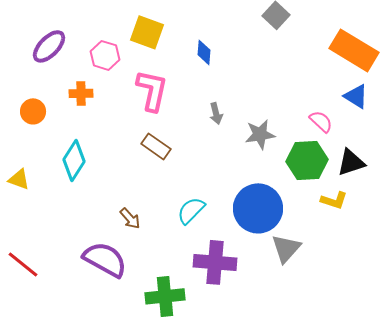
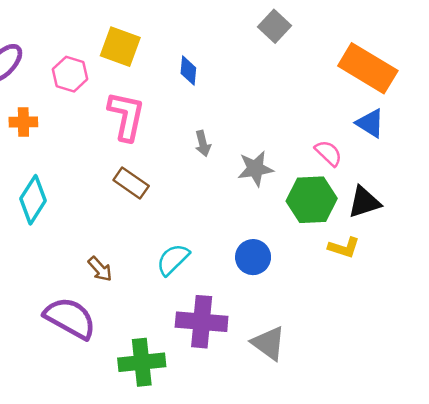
orange cross: (81, 93) -> (23, 122), moved
blue circle: (258, 208) -> (253, 257), size x0.6
gray triangle: (286, 248) -> (269, 343), moved, turned -36

